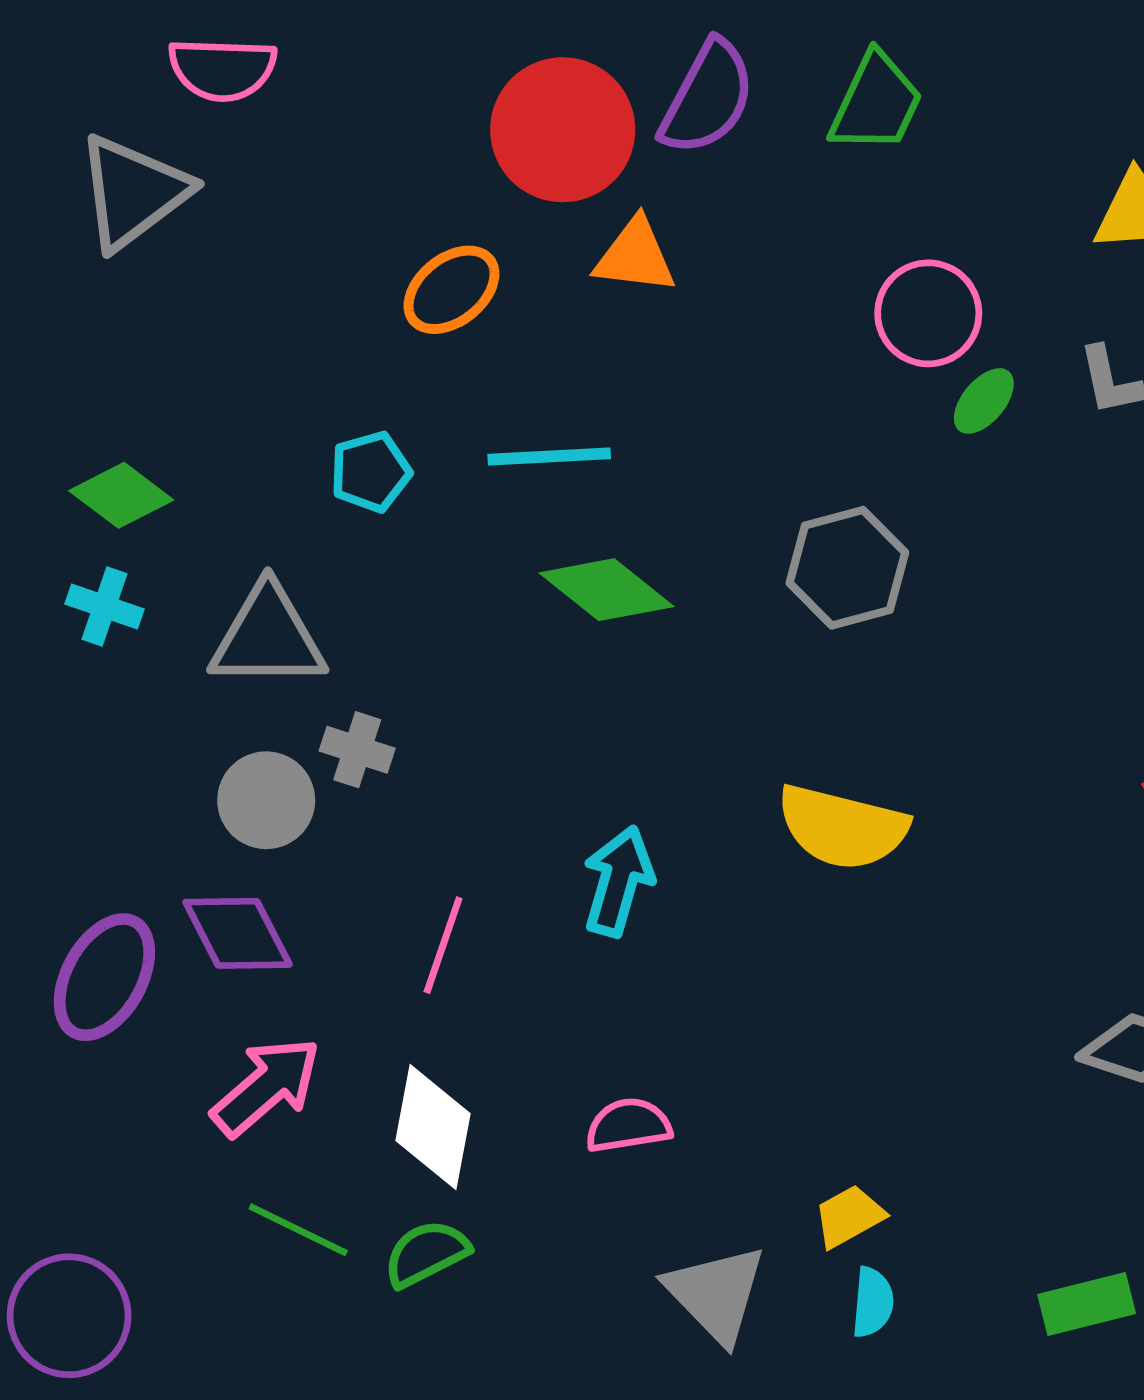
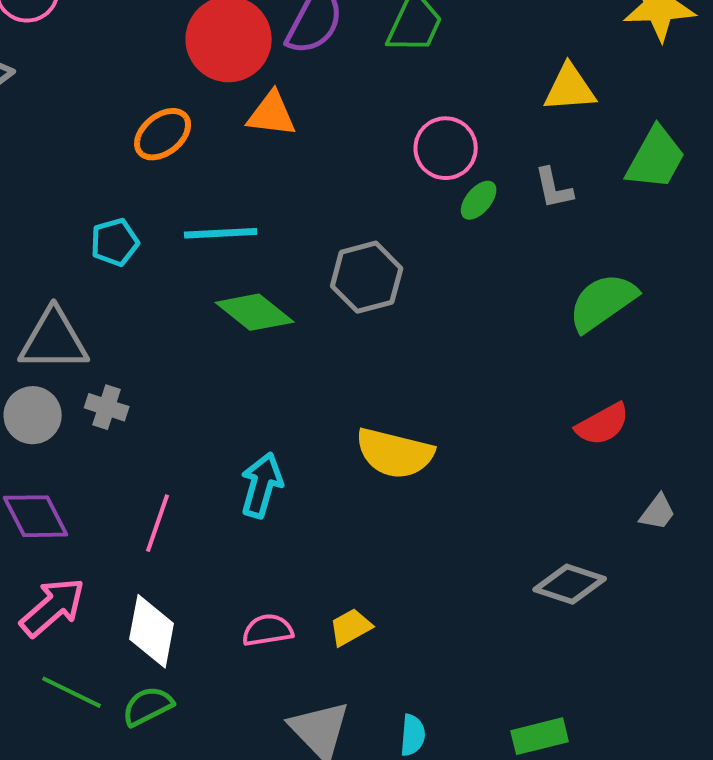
gray hexagon: (847, 568) -> (367, 277), moved
gray circle: (266, 800) -> (33, 415), moved
yellow trapezoid: (849, 1216) -> (351, 627), moved

